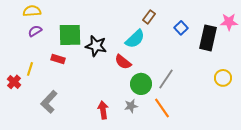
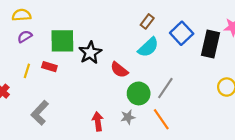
blue square: (181, 28) -> (182, 33), size x1.5
cyan semicircle: (135, 39) -> (148, 47), moved
black star: (96, 46) -> (90, 53), turned 30
yellow line: (30, 69) -> (27, 71), moved

